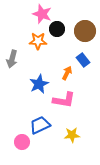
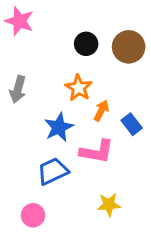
pink star: (42, 14) -> (19, 21), moved
orange star: (38, 41) -> (79, 88), moved, turned 30
blue rectangle: (83, 60) -> (132, 124), moved
blue trapezoid: (40, 125) -> (53, 171), moved

